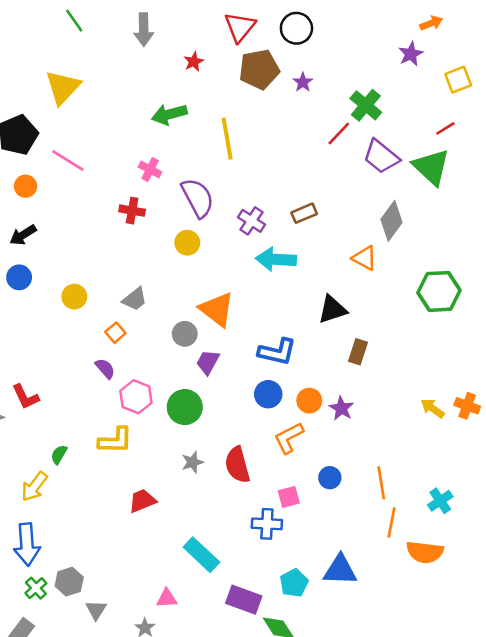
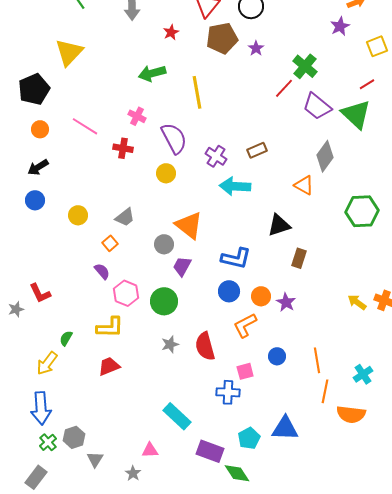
pink line: (68, 161) -> (85, 126), moved
red trapezoid: (142, 501) -> (109, 366), moved

